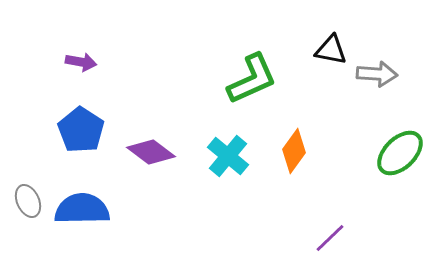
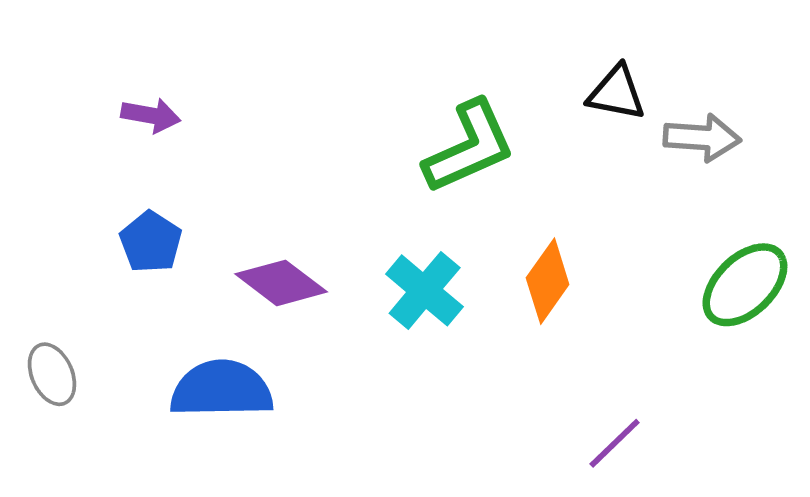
blue pentagon: (81, 130) -> (151, 242), size x0.7
blue semicircle: (82, 209) -> (222, 389), moved

